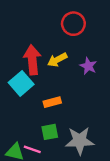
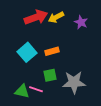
red arrow: (32, 60) -> (36, 17), turned 75
cyan square: (21, 83) -> (27, 52), moved

